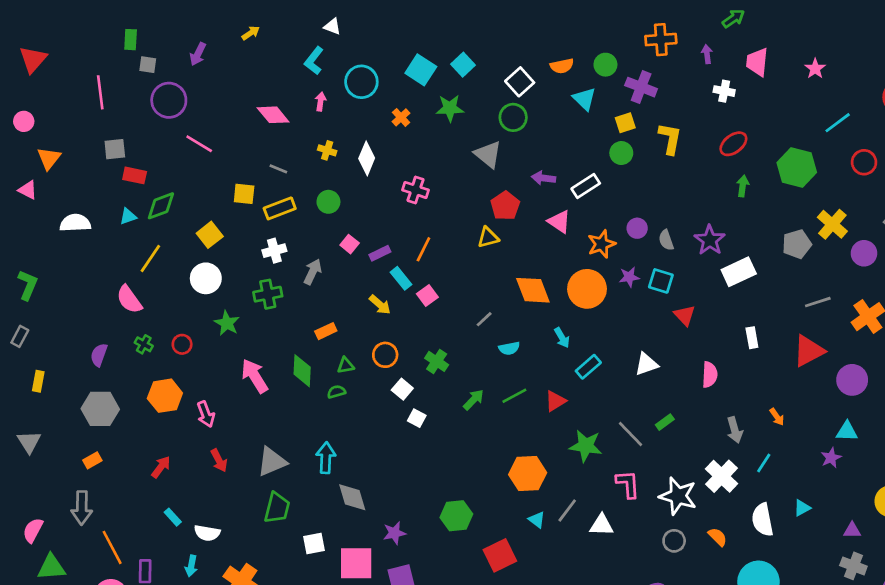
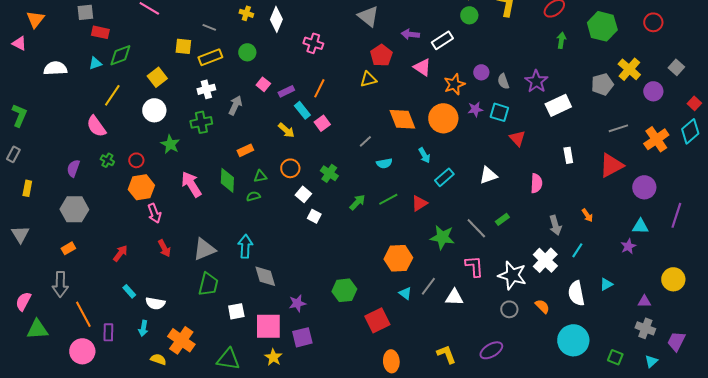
orange hexagon: (165, 396) -> (141, 187), moved

